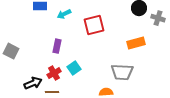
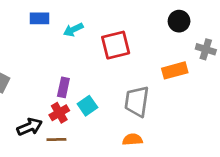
gray cross: (158, 18) -> (206, 49), moved
purple rectangle: (57, 46) -> (63, 87), moved
gray trapezoid: (122, 72) -> (137, 101), moved, turned 95

